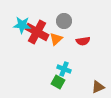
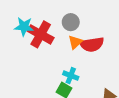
orange triangle: (56, 39) -> (75, 42), moved
red semicircle: (83, 41) -> (92, 44), size x1.5

